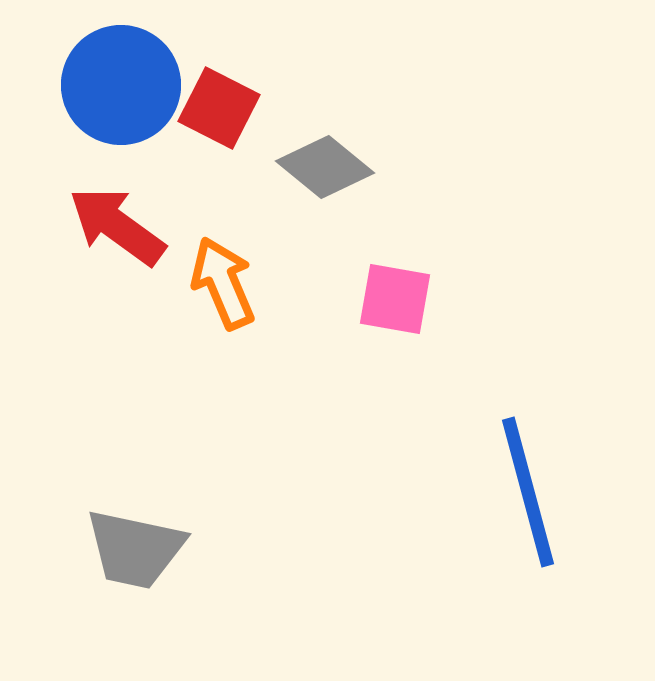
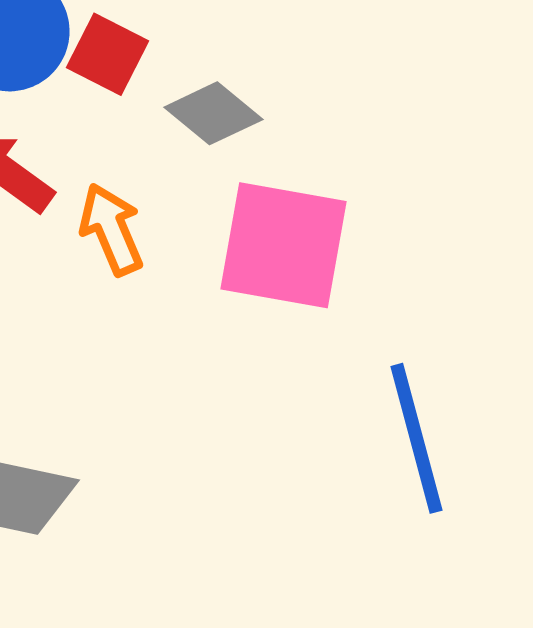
pink square: (395, 299) -> (283, 245), size x1.8

